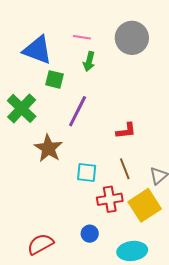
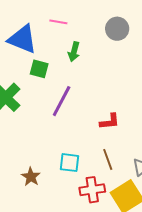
pink line: (82, 37) -> (58, 22), moved
gray circle: (132, 38) -> (117, 29), size x0.7
brown star: (48, 148) -> (31, 177), moved, size x0.7

